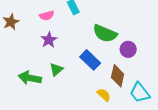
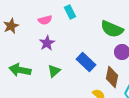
green semicircle: (105, 33) -> (112, 29), moved
green arrow: (30, 78) -> (20, 70), moved

